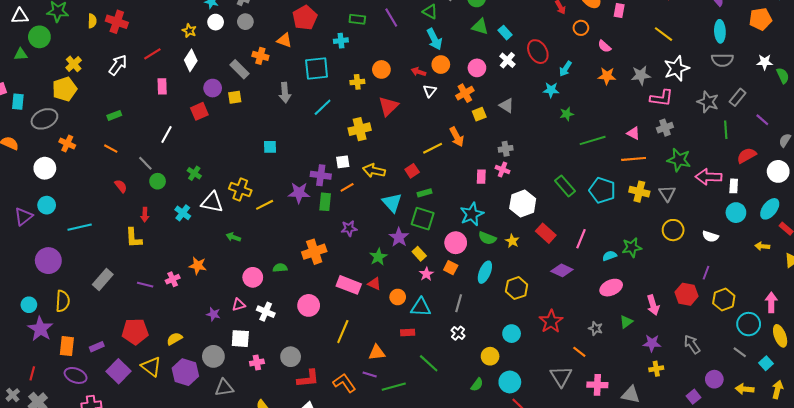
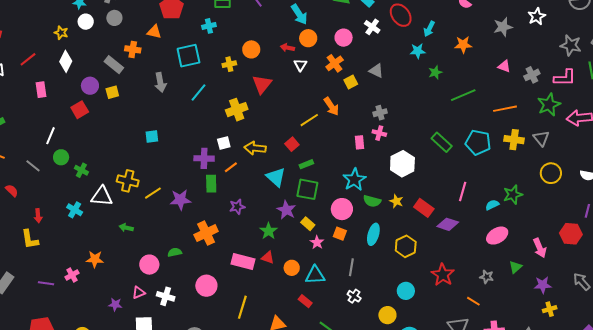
white star: (676, 68) -> (537, 16), size x0.7
orange star: (607, 76) -> (463, 45), moved
pink L-shape: (661, 98) -> (565, 78), moved
pink triangle: (633, 133) -> (504, 66), moved
green star: (679, 160) -> (549, 105), turned -30
green circle: (158, 181) -> (61, 157), moved
purple star: (299, 193) -> (180, 200), moved
red rectangle: (546, 233) -> (424, 208), moved
red rectangle: (408, 332) -> (305, 301), turned 48

